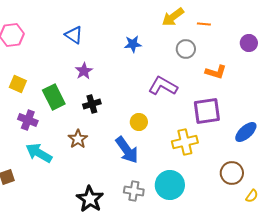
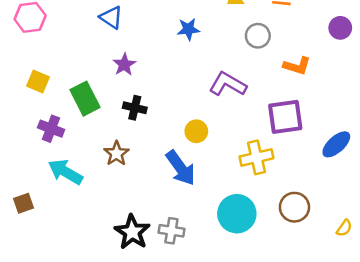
black cross: (92, 104) -> (135, 108), turned 30
brown circle: (232, 173) -> (294, 207), moved
gray cross: (134, 191) -> (171, 231), moved

